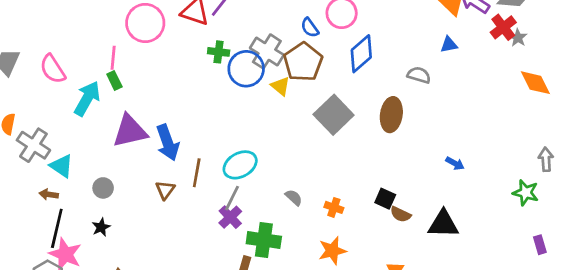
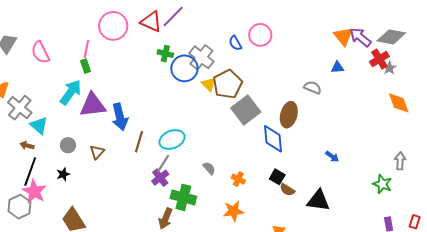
blue diamond: (361, 54) -> (273, 139), moved, turned -60
brown pentagon: (303, 62) -> (228, 84), moved
cyan arrow: (87, 98) -> (71, 92), moved
brown triangle: (165, 190) -> (97, 152), moved

